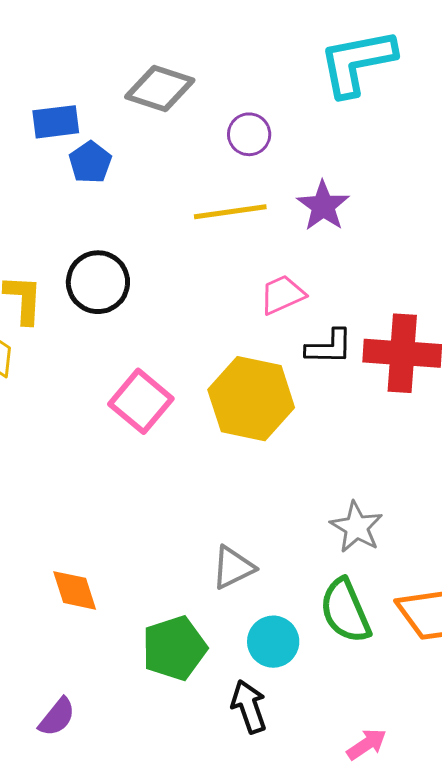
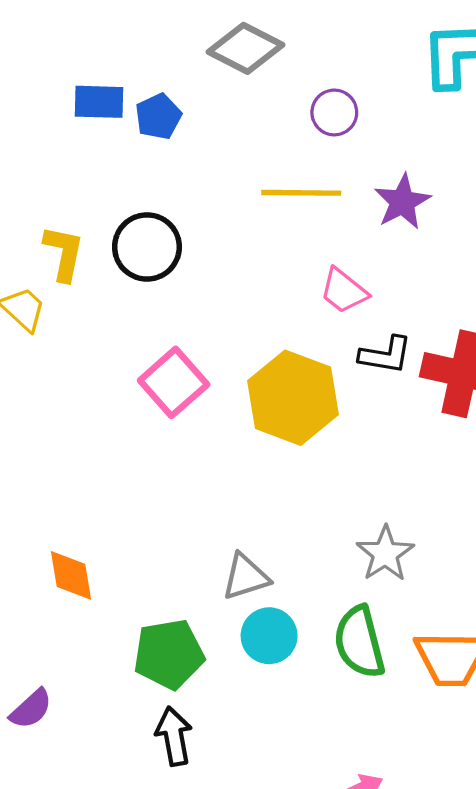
blue rectangle: (56, 122) -> (99, 102), moved
pink trapezoid: (282, 295) -> (344, 291), turned -126
cyan circle: (273, 642) -> (269, 636), moved
black arrow: (249, 707) -> (174, 736), moved

